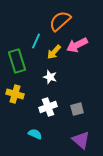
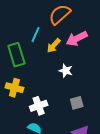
white star: (50, 77) -> (66, 71), moved
white cross: (48, 107) -> (39, 106), moved

